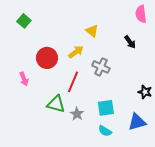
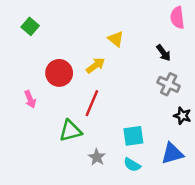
gray cross: (101, 67) -> (169, 84), moved
green triangle: (56, 104) -> (70, 131), turned -30
gray star: (77, 114) -> (97, 157), moved

